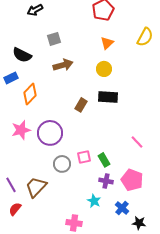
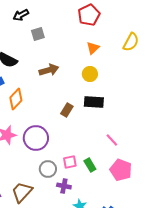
gray square: (54, 39) -> (38, 34), moved
pink line: (137, 142) -> (112, 140), moved
pink pentagon: (132, 180) -> (121, 170), moved
purple cross: (106, 181) -> (64, 186), moved

